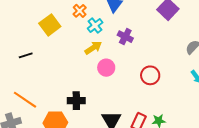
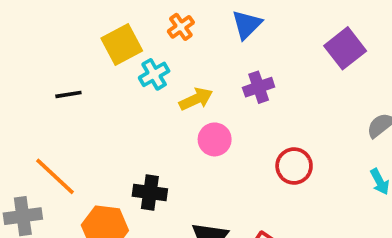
cyan cross: (95, 25) -> (154, 74), moved
purple cross: (125, 37) -> (259, 87), turned 35

